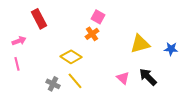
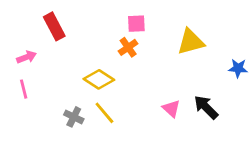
pink square: (98, 17) -> (136, 24), turned -32
yellow triangle: (140, 44) -> (191, 42), moved

